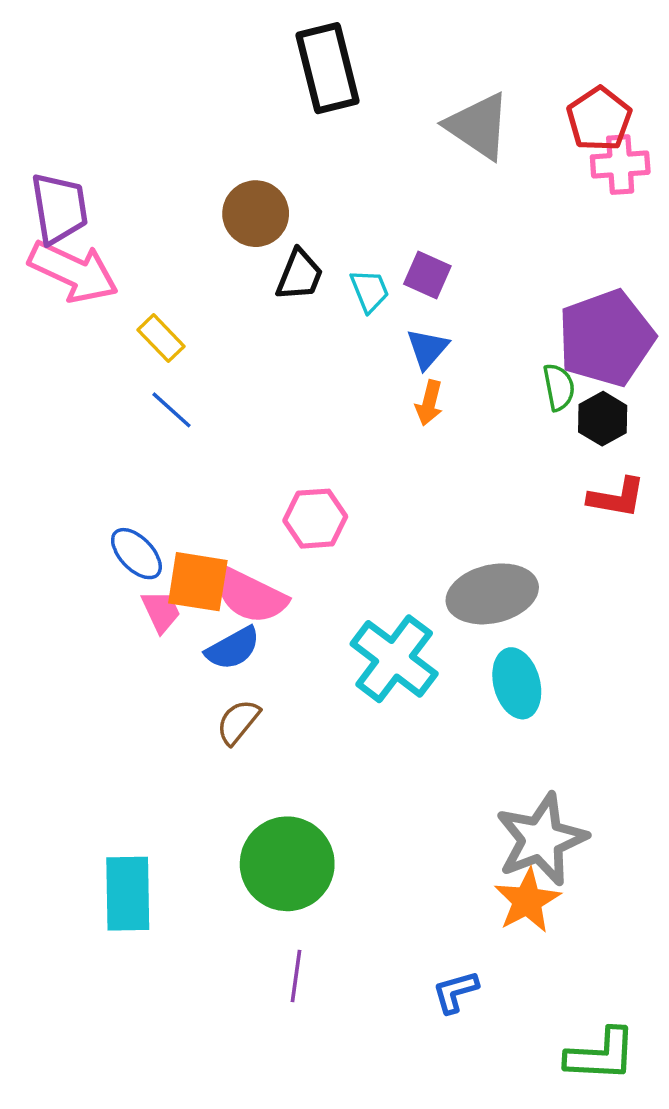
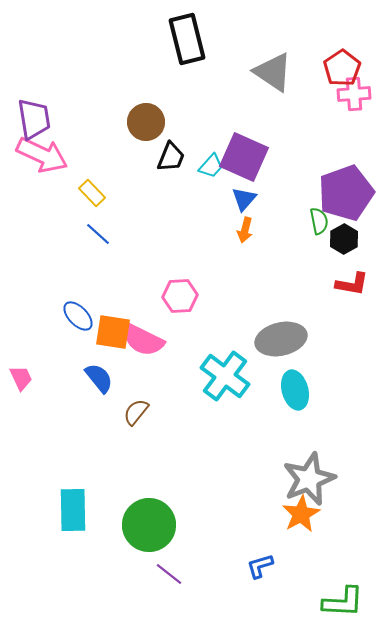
purple square: (427, 275) -> (244, 157), size x1.8
cyan trapezoid: (370, 291) -> (211, 166), turned 64
pink trapezoid: (161, 611) -> (21, 378), moved
blue semicircle: (233, 648) -> (99, 378), moved, turned -100
green circle: (287, 864) -> (149, 525), moved
purple line: (296, 976) -> (169, 574), moved, turned -60

